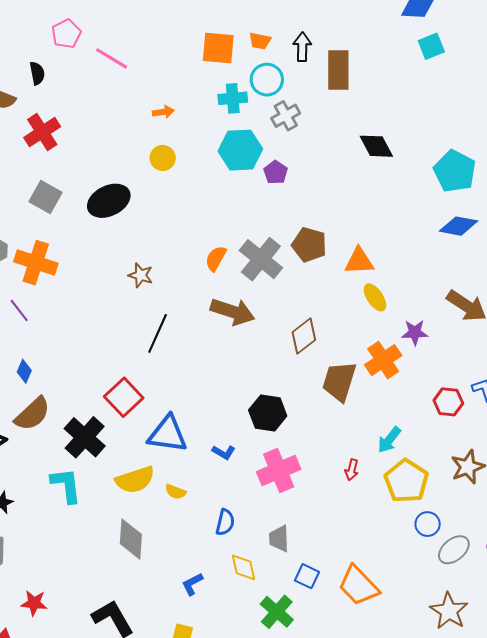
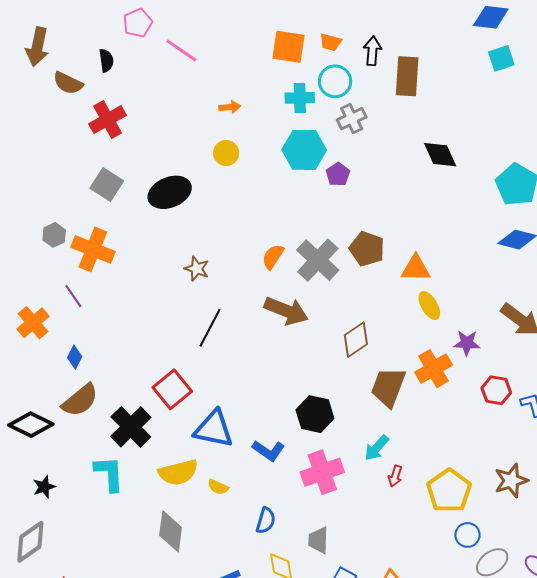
red hexagon: (448, 402) -> (496, 390), moved
cyan arrow: (389, 440) -> (377, 448), moved
blue L-shape: (224, 452) -> (269, 451), size x1.4

